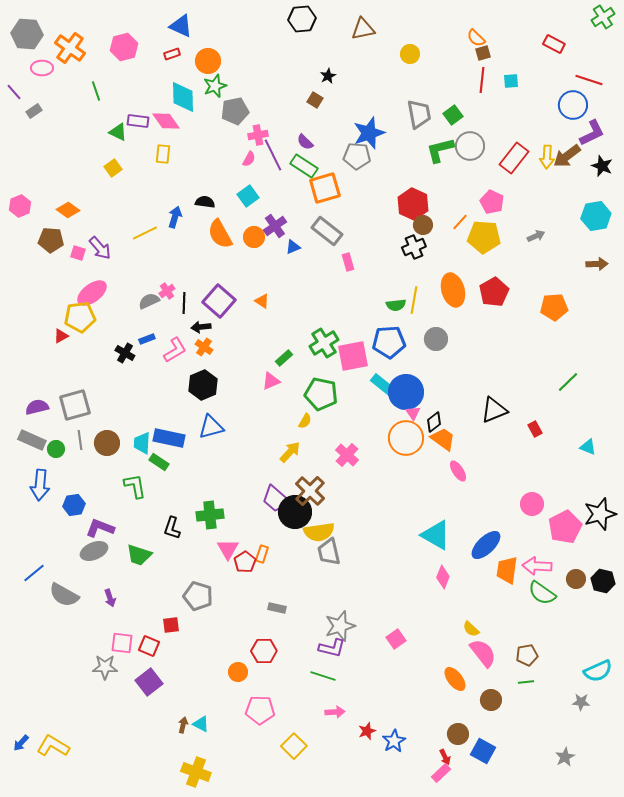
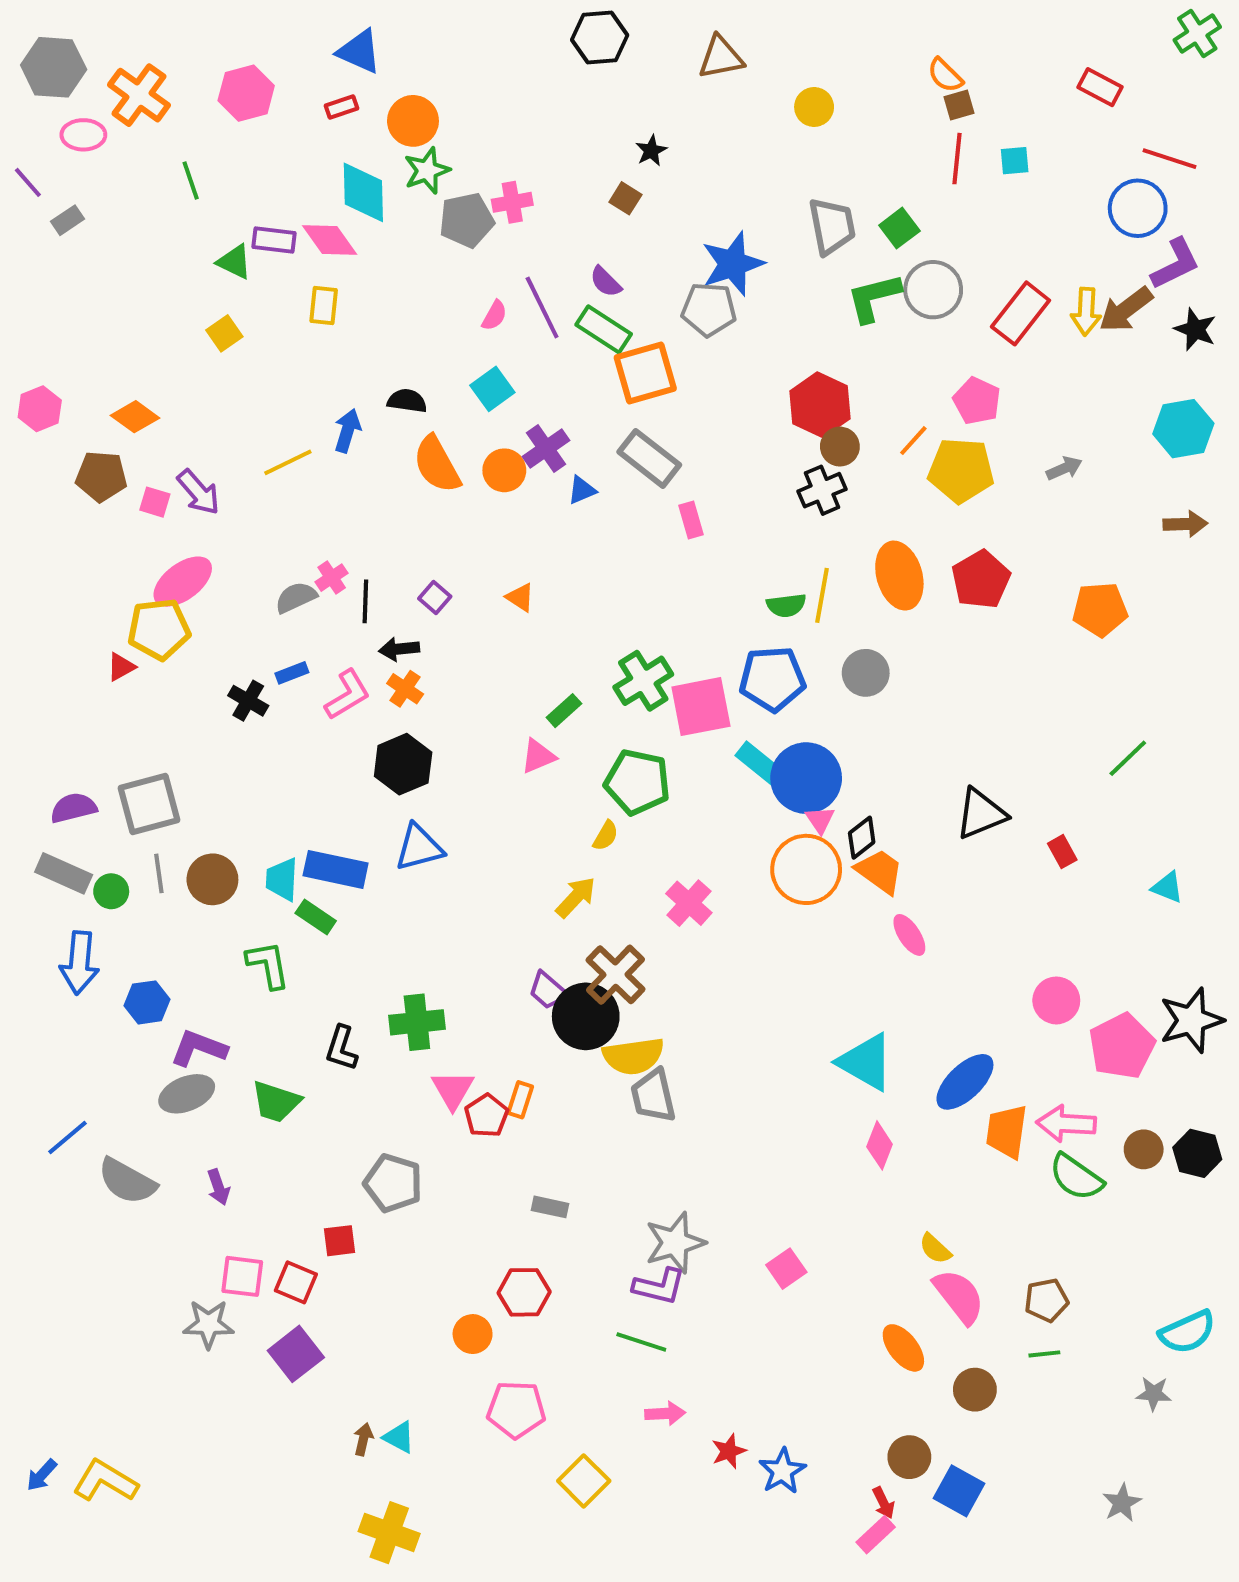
pink cross: (258, 135) -> (512, 202), moved
purple square: (219, 301) -> (435, 597), size x0.5
purple trapezoid: (276, 499) -> (548, 991), size x0.7

